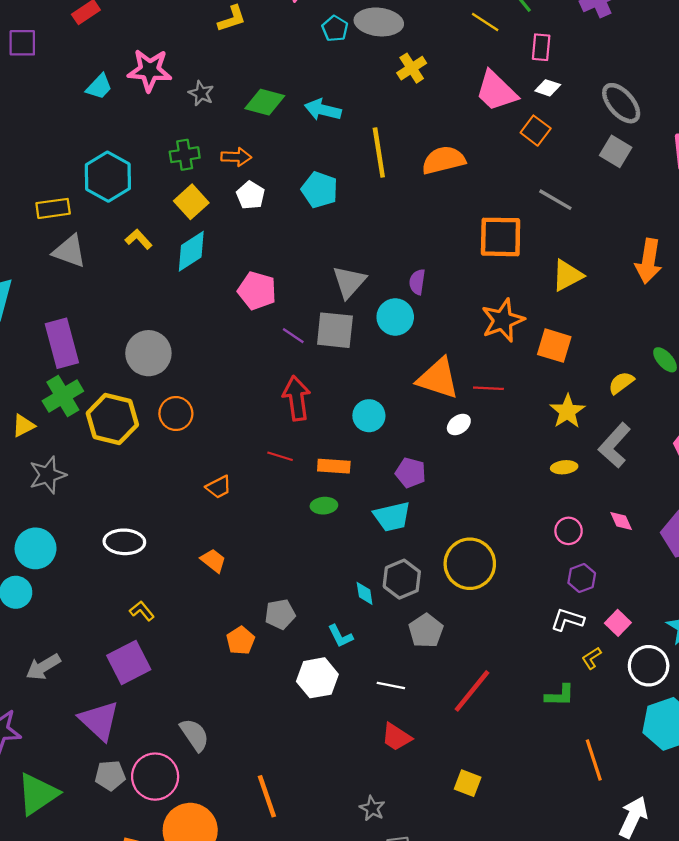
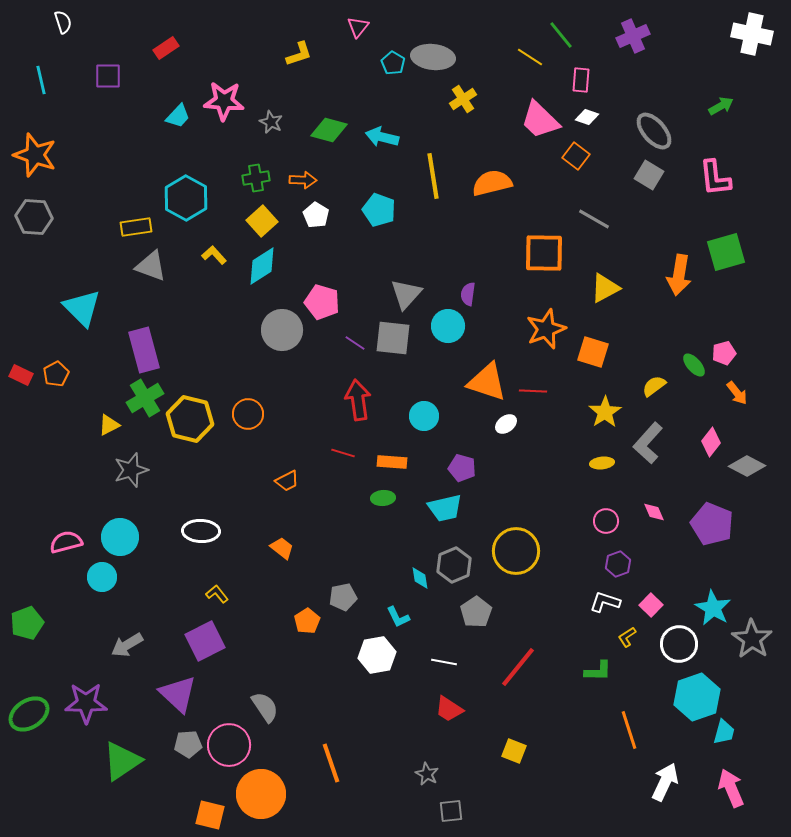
gray circle: (148, 353) -> (282, 330), moved

